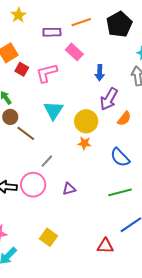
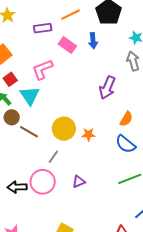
red square: (22, 69) -> (10, 79), moved, turned 32
blue arrow: (100, 73) -> (93, 41), moved
cyan triangle: (53, 110) -> (30, 96), moved
orange semicircle: (124, 119) -> (126, 119), moved
yellow circle: (86, 121) -> (64, 129), moved

